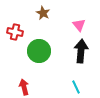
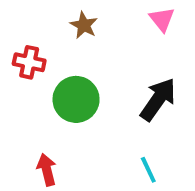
pink triangle: (79, 25) -> (162, 19), moved
black arrow: (81, 51) -> (158, 99), turned 30

